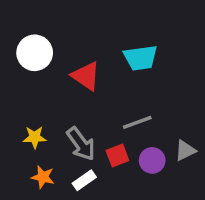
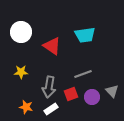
yellow star: (35, 137) -> (21, 72), moved
gray arrow: (81, 144) -> (49, 87), turned 45
gray triangle: (185, 150) -> (112, 91), turned -48

